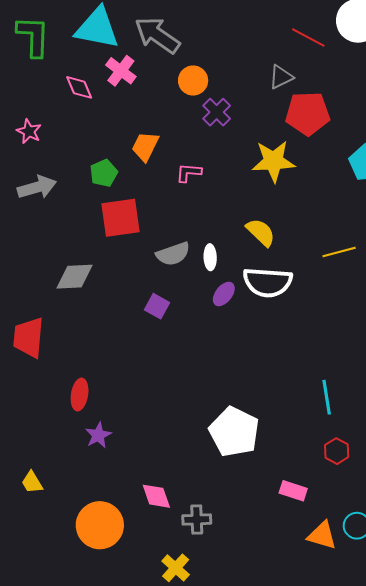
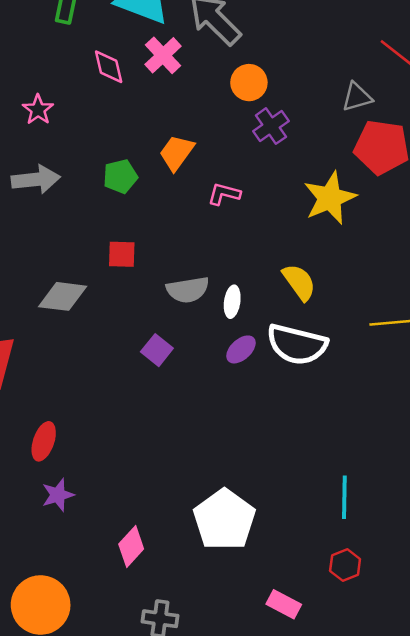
yellow star: (273, 161) -> (330, 198), turned -30
red square: (120, 218) -> (122, 254), moved, size x0.6
pink diamond: (156, 496) -> (131, 547), moved, turned 52

